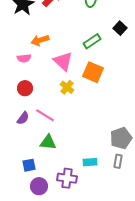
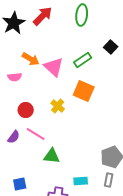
orange arrow: (40, 40) -> (31, 59), turned -132
pink triangle: (63, 61) -> (54, 67), moved
red circle: (25, 88) -> (26, 110), moved
green triangle: (48, 142) -> (52, 156), moved

